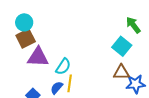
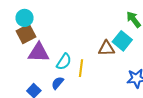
brown triangle: (121, 72) -> (106, 48), moved
yellow line: (70, 83) -> (81, 68), moved

